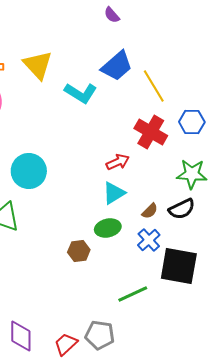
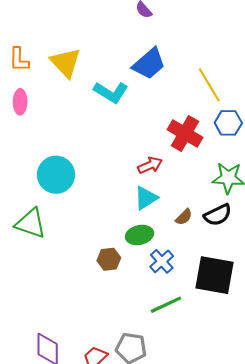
yellow line: (154, 86) -> (209, 85), moved
blue cross: (149, 240) -> (162, 261), moved

